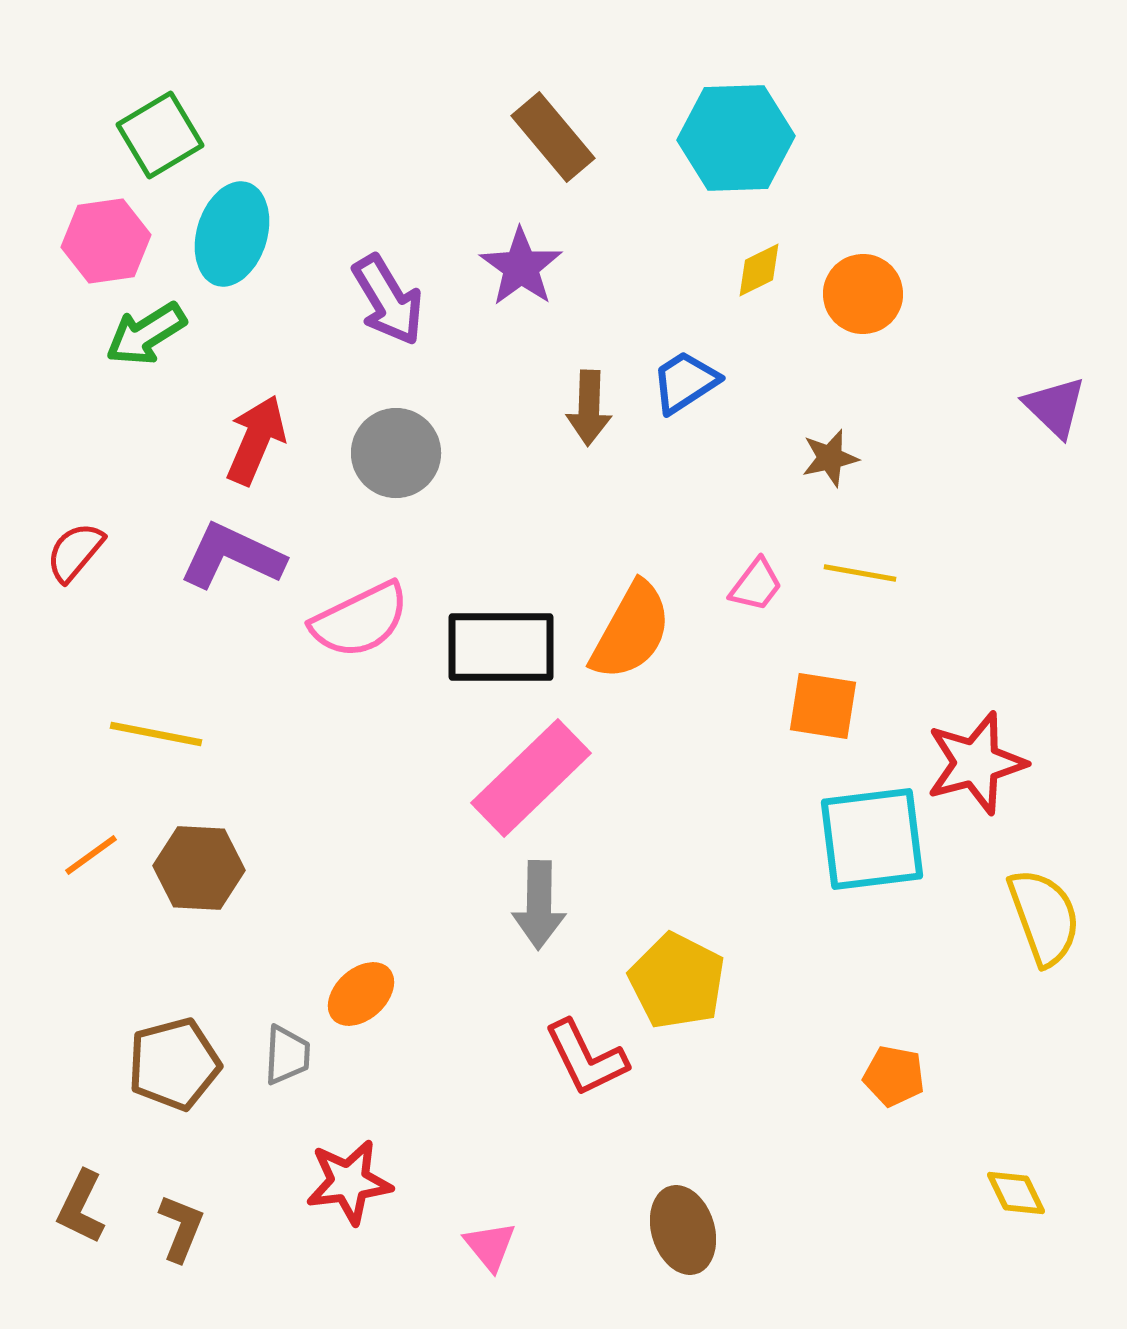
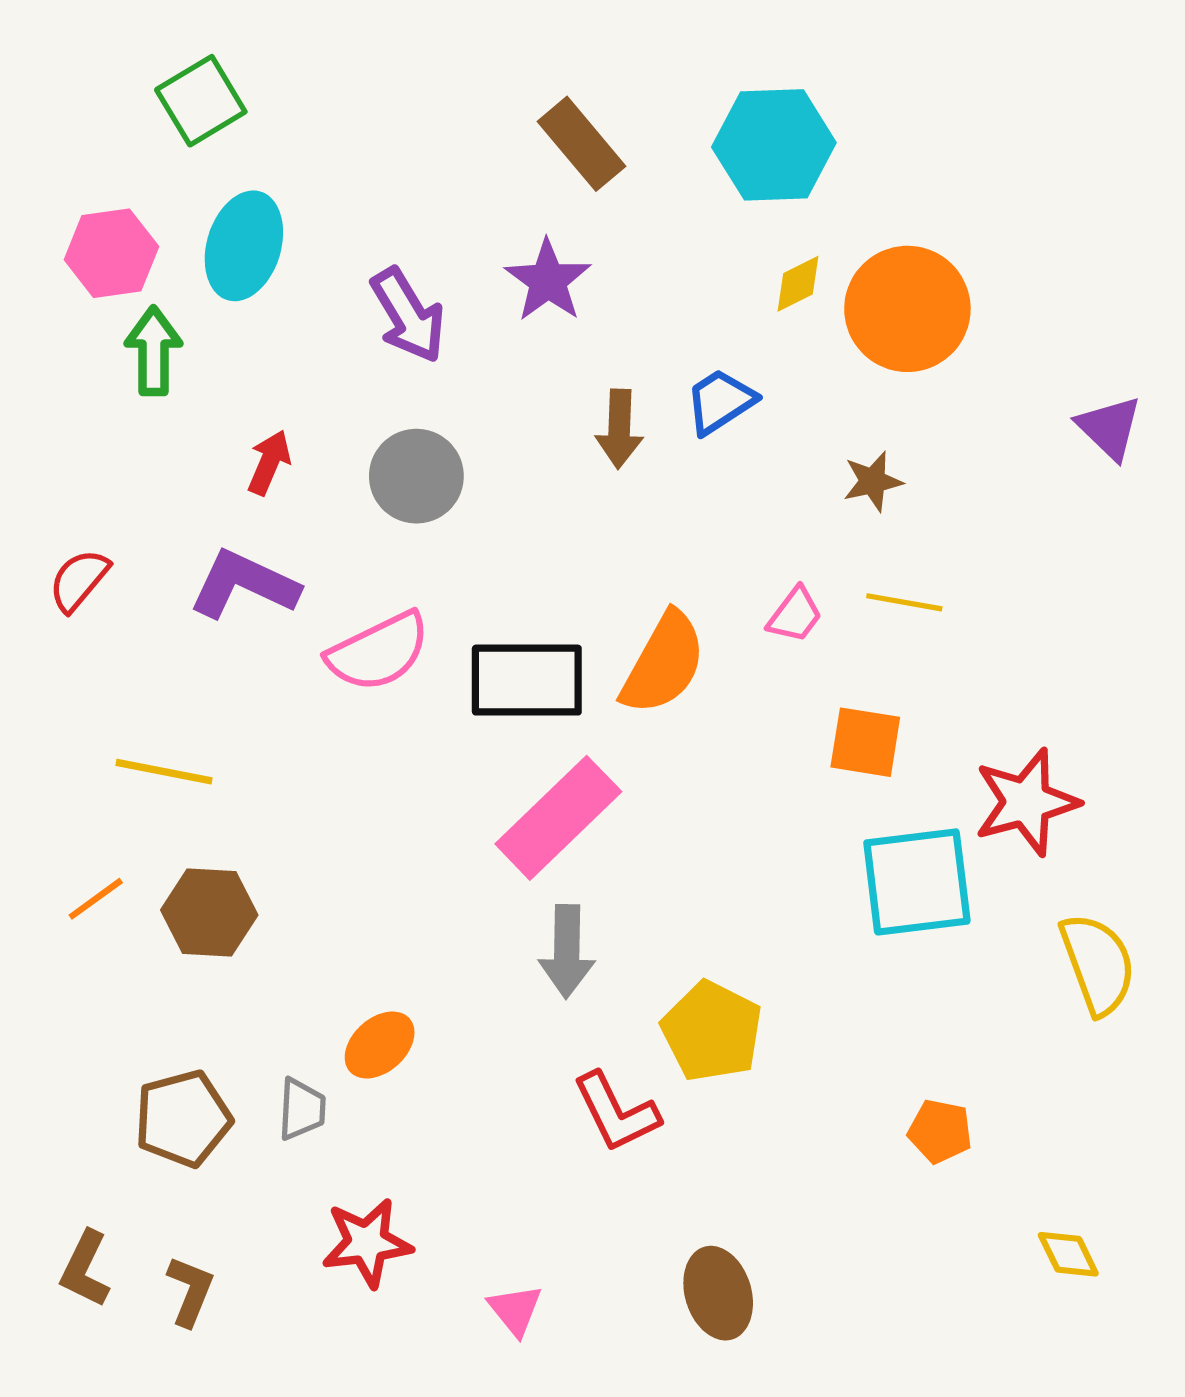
green square: (160, 135) -> (201, 101), moved
orange circle: (863, 294) -> (907, 309), size x1.5
green arrow: (146, 334) -> (153, 351), turned 122
red arrow: (256, 440) -> (269, 462), size x0.7

